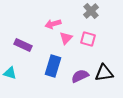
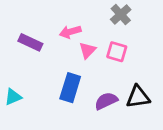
purple rectangle: (23, 45) -> (30, 42), moved
cyan triangle: (10, 73) -> (13, 97), turned -40

